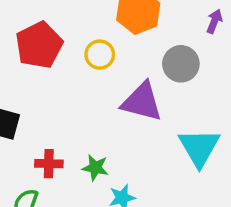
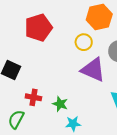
yellow circle: (100, 55) -> (84, 42), moved

